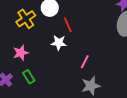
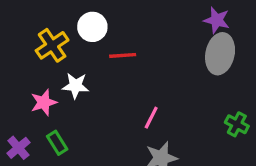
red line: (68, 25) -> (123, 55), turned -70
white star: (59, 43) -> (76, 86), moved

